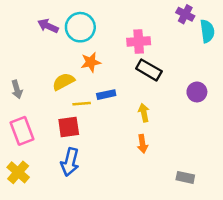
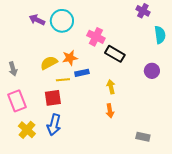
cyan semicircle: (207, 31) -> (160, 35), moved
pink cross: (139, 41) -> (96, 37), moved, turned 30
orange star: (91, 62) -> (70, 58), moved
yellow cross: (18, 172) -> (27, 130), moved

